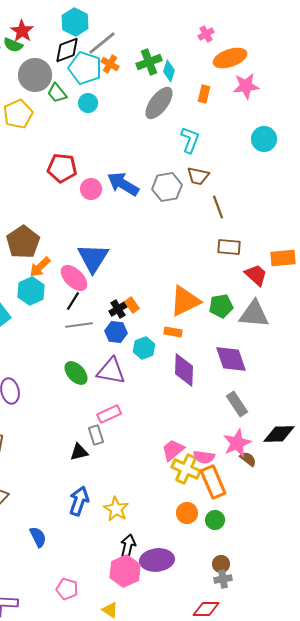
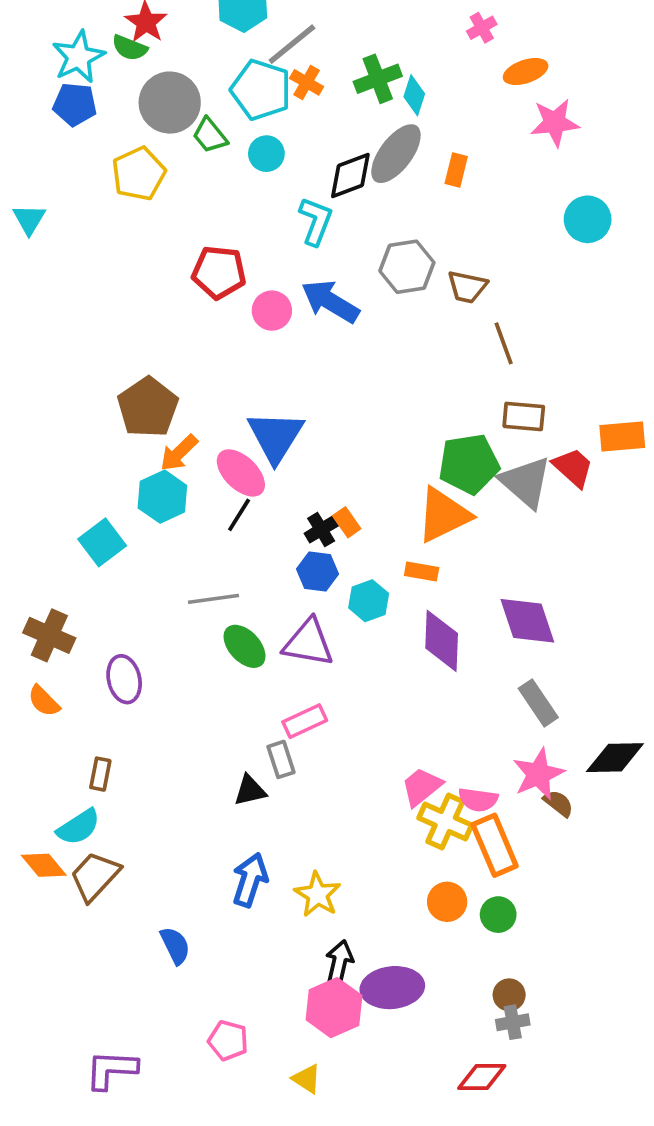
black diamond: (67, 50) -> (350, 176), moved
orange ellipse: (230, 58) -> (526, 72), size x0.7
orange rectangle: (204, 94) -> (456, 170), moved
cyan L-shape: (190, 140) -> (316, 221), moved
gray hexagon: (167, 187) -> (407, 267), moved
green pentagon: (221, 306) -> (469, 464), moved, size x1.4
gray triangle: (254, 314) -> (526, 482), moved, turned 36
gray line: (79, 325) -> (213, 599), moved

